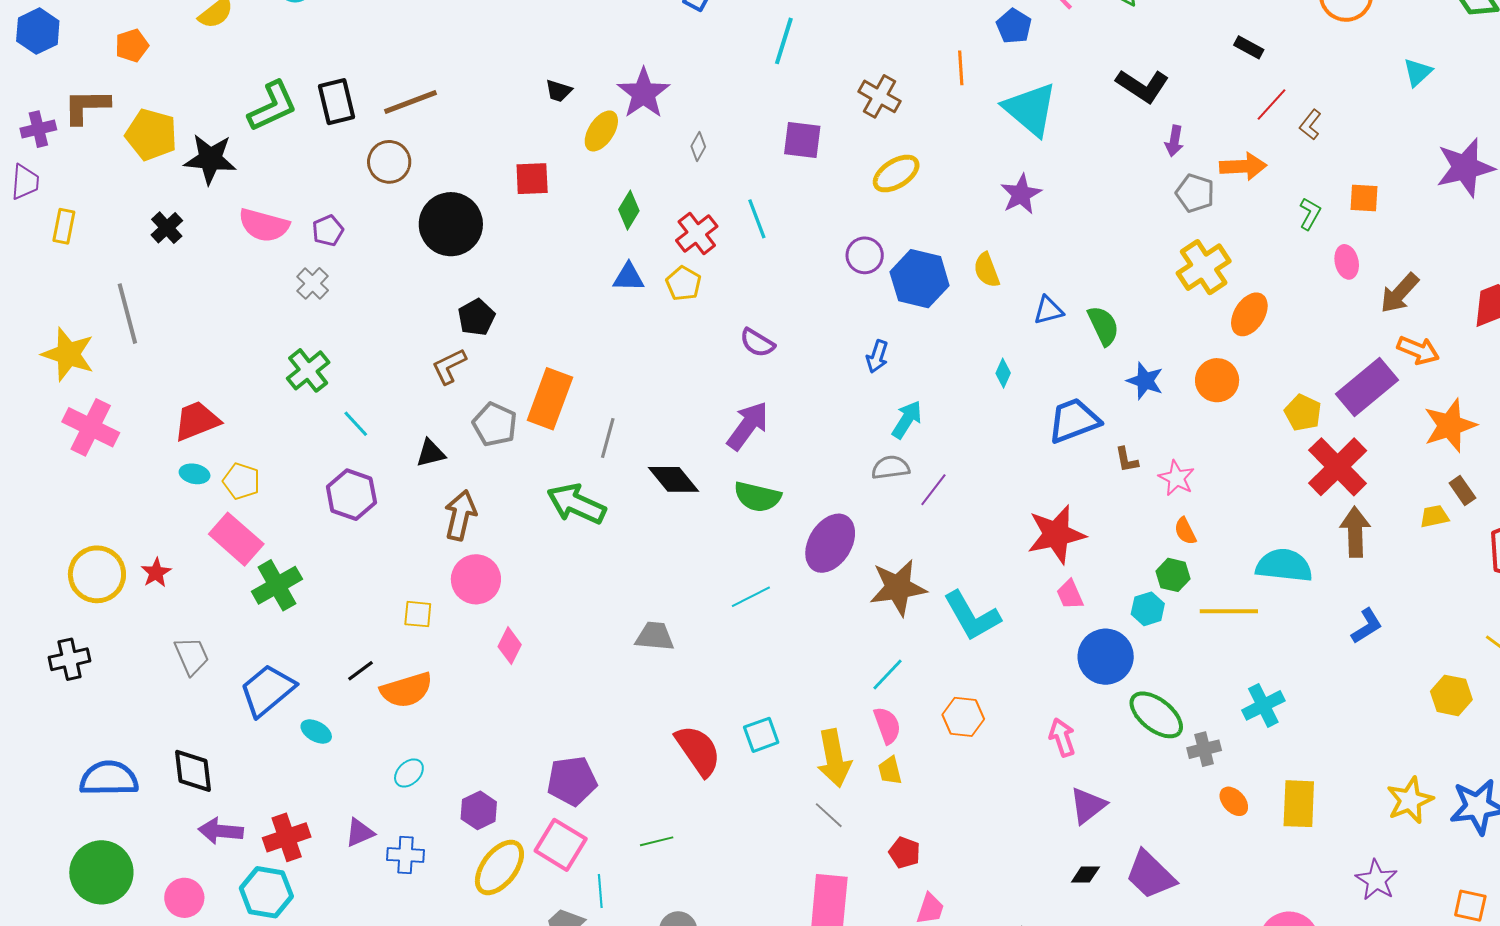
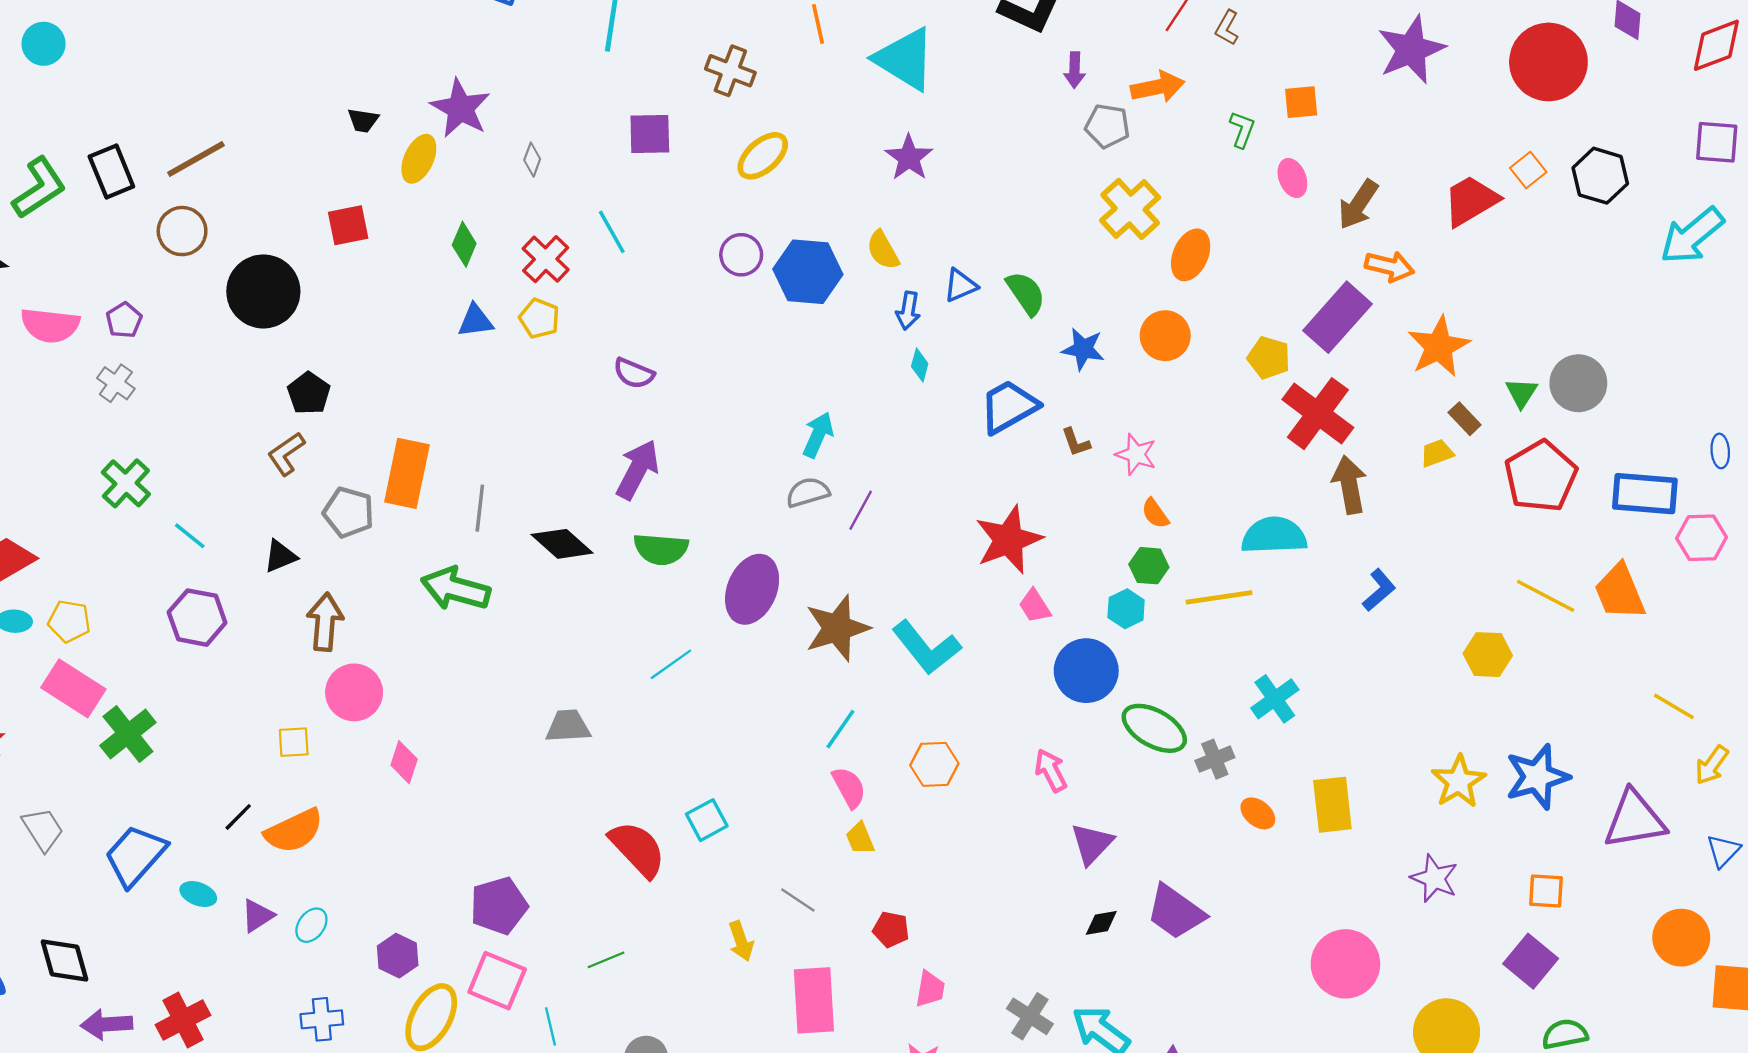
blue arrow: (877, 356) -> (908, 311), moved
yellow arrow: (834, 758) -> (741, 941), moved, size x0.6
purple triangle: (360, 833) -> (257, 916), moved

